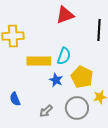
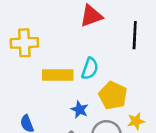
blue star: (56, 80) -> (80, 110), moved

